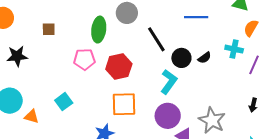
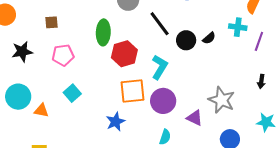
green ellipse: (99, 30) -> (103, 32), moved
pink pentagon: (84, 59) -> (63, 55), moved
cyan L-shape: (169, 82) -> (160, 67), moved
purple circle: (168, 116) -> (163, 101), moved

